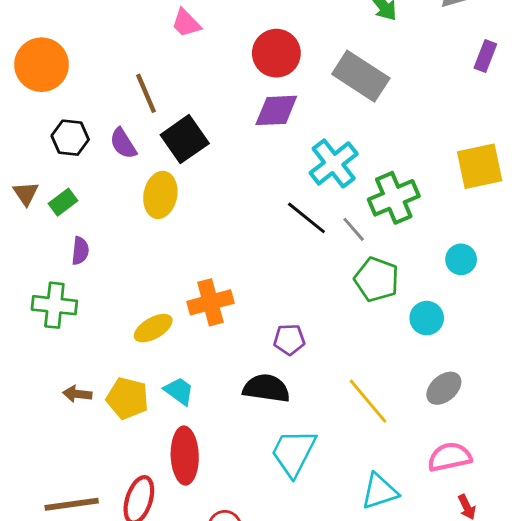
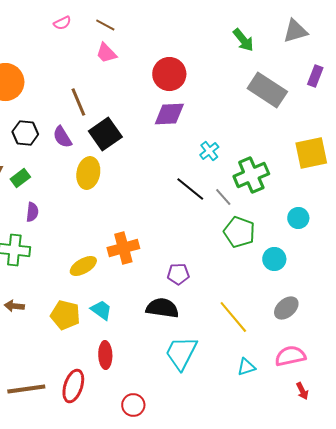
gray rectangle: (361, 76) -> (267, 90), moved
cyan cross: (334, 163) -> (209, 151), size x0.6
brown arrow: (77, 394) -> (14, 306), moved
red ellipse: (185, 456) -> (105, 355), size x0.7
cyan triangle: (379, 491) -> (246, 367), moved, size x0.7

